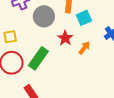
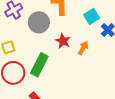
cyan square: (84, 18) -> (92, 16), moved

